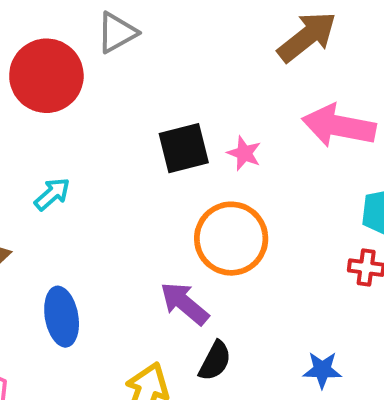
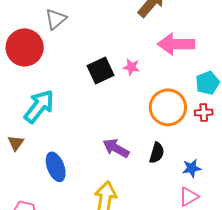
cyan arrow: (52, 194) -> (39, 106), size x1.8
orange circle: (231, 239) -> (168, 107), moved
black semicircle: (215, 361) -> (157, 153), moved

